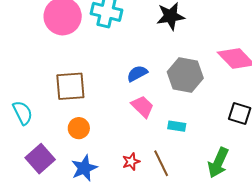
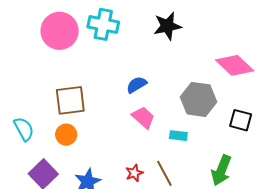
gray hexagon: (185, 75) -> (198, 99), moved
orange circle: (79, 128) -> (66, 135), moved

